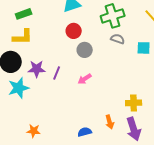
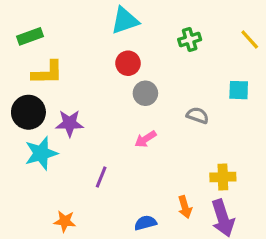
green rectangle: (24, 14) -> (30, 36), moved
green cross: (113, 16) -> (190, 40), size x0.6
gray semicircle: (118, 39) -> (198, 115), moved
purple line: (57, 73) -> (101, 177), moved

